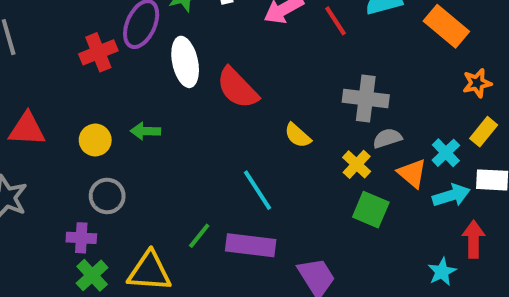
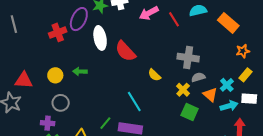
red triangle: (27, 129) -> (24, 80), moved

